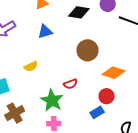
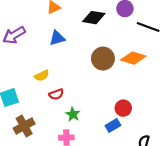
orange diamond: (114, 73) -> (133, 58), moved
red semicircle: (70, 84) -> (56, 94), moved
green star: (52, 100) -> (73, 114), moved, size x0.6

